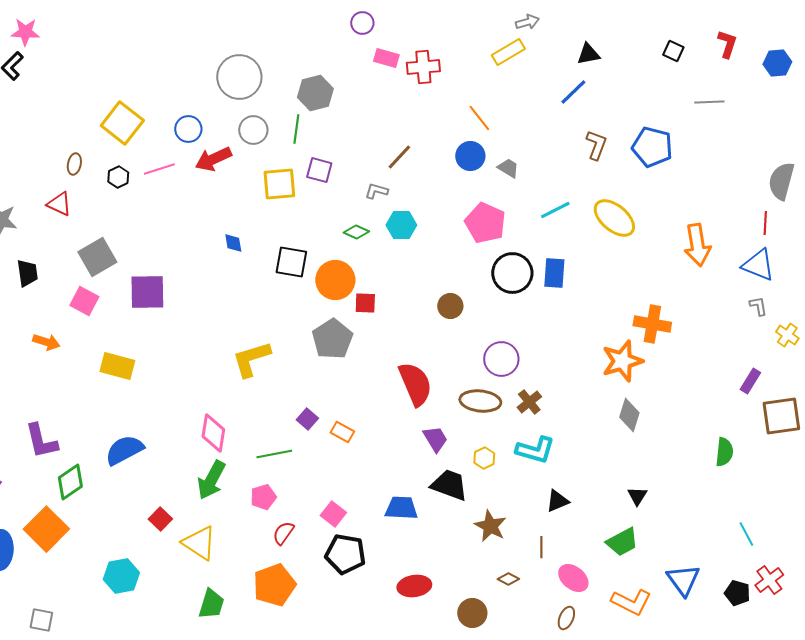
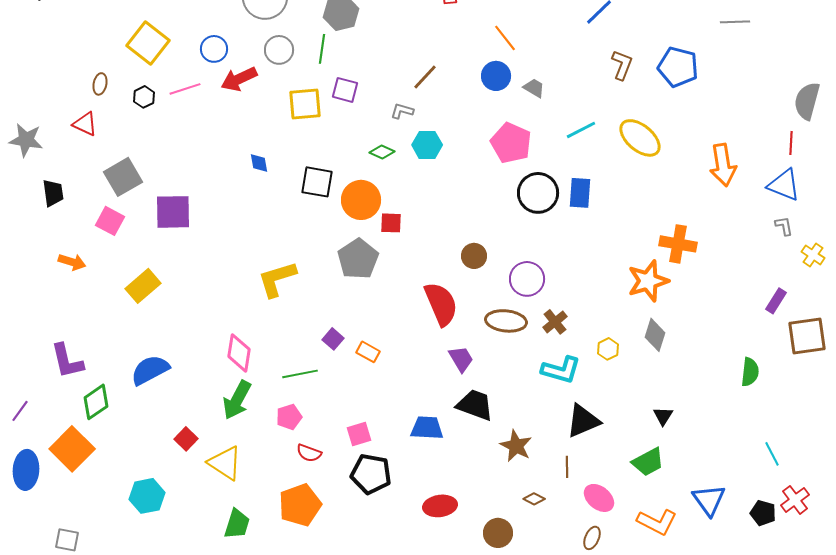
brown circle: (450, 306) -> (474, 256), moved
yellow rectangle: (117, 366) -> (143, 286), turned -56
yellow hexagon: (484, 458) -> (608, 349), moved
black triangle: (557, 501) -> (583, 421), size x1.5
pink square: (333, 514) -> (359, 434), turned 35
red semicircle: (283, 533) -> (309, 453), turned -105

